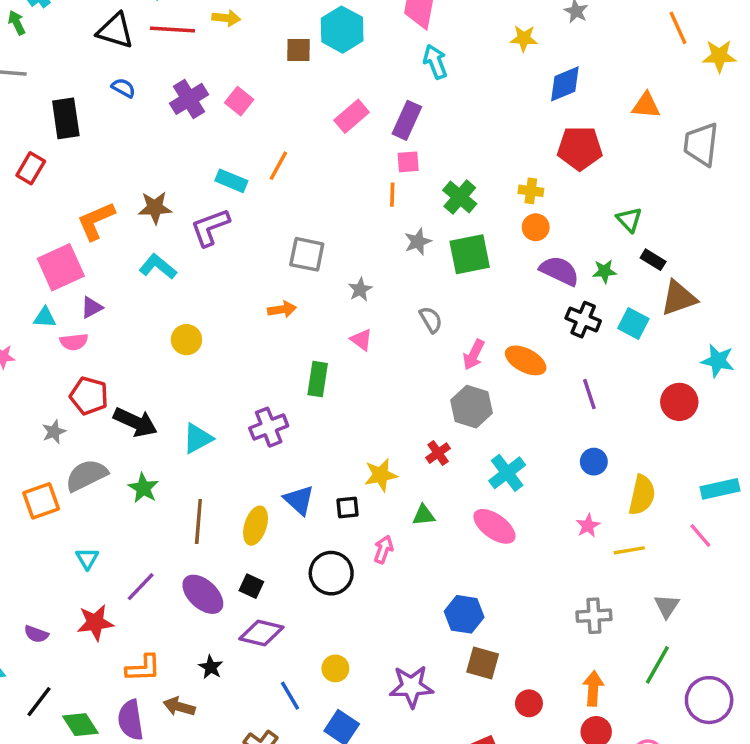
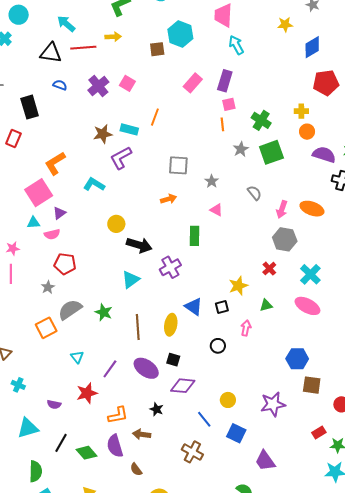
brown star: (155, 208) -> (103, 134), moved
black arrow: (135, 422) -> (139, 245), moved
black circle: (331, 573) -> (218, 346), size x0.6

